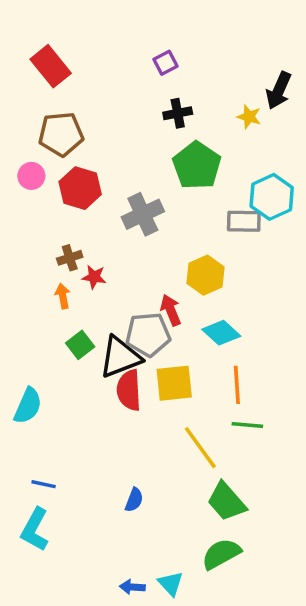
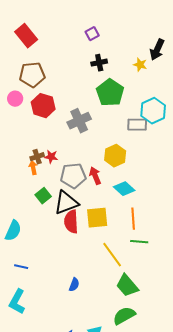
brown cross: (70, 258) -> (37, 157), moved
gray pentagon: (148, 334) -> (73, 176), moved
blue line: (44, 484) -> (21, 267), moved

